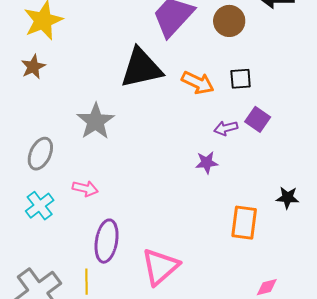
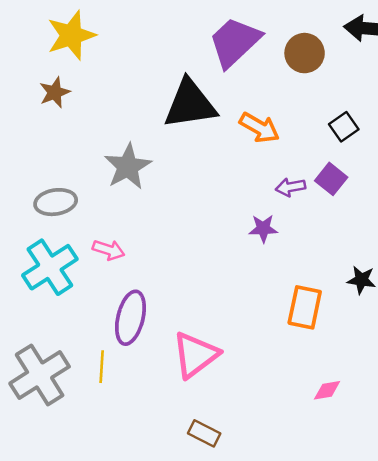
black square: (241, 79) -> (344, 127), moved, turned -35
gray ellipse: (40, 154) -> (56, 202), turned 52
cyan cross: (40, 206) -> (50, 267), size x1.5

